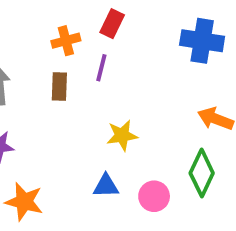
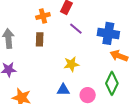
blue cross: (202, 41) -> (108, 33), moved
purple line: (101, 68) -> (76, 29), moved, turned -64

